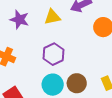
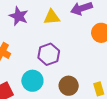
cyan circle: (53, 85) -> (32, 81), moved

